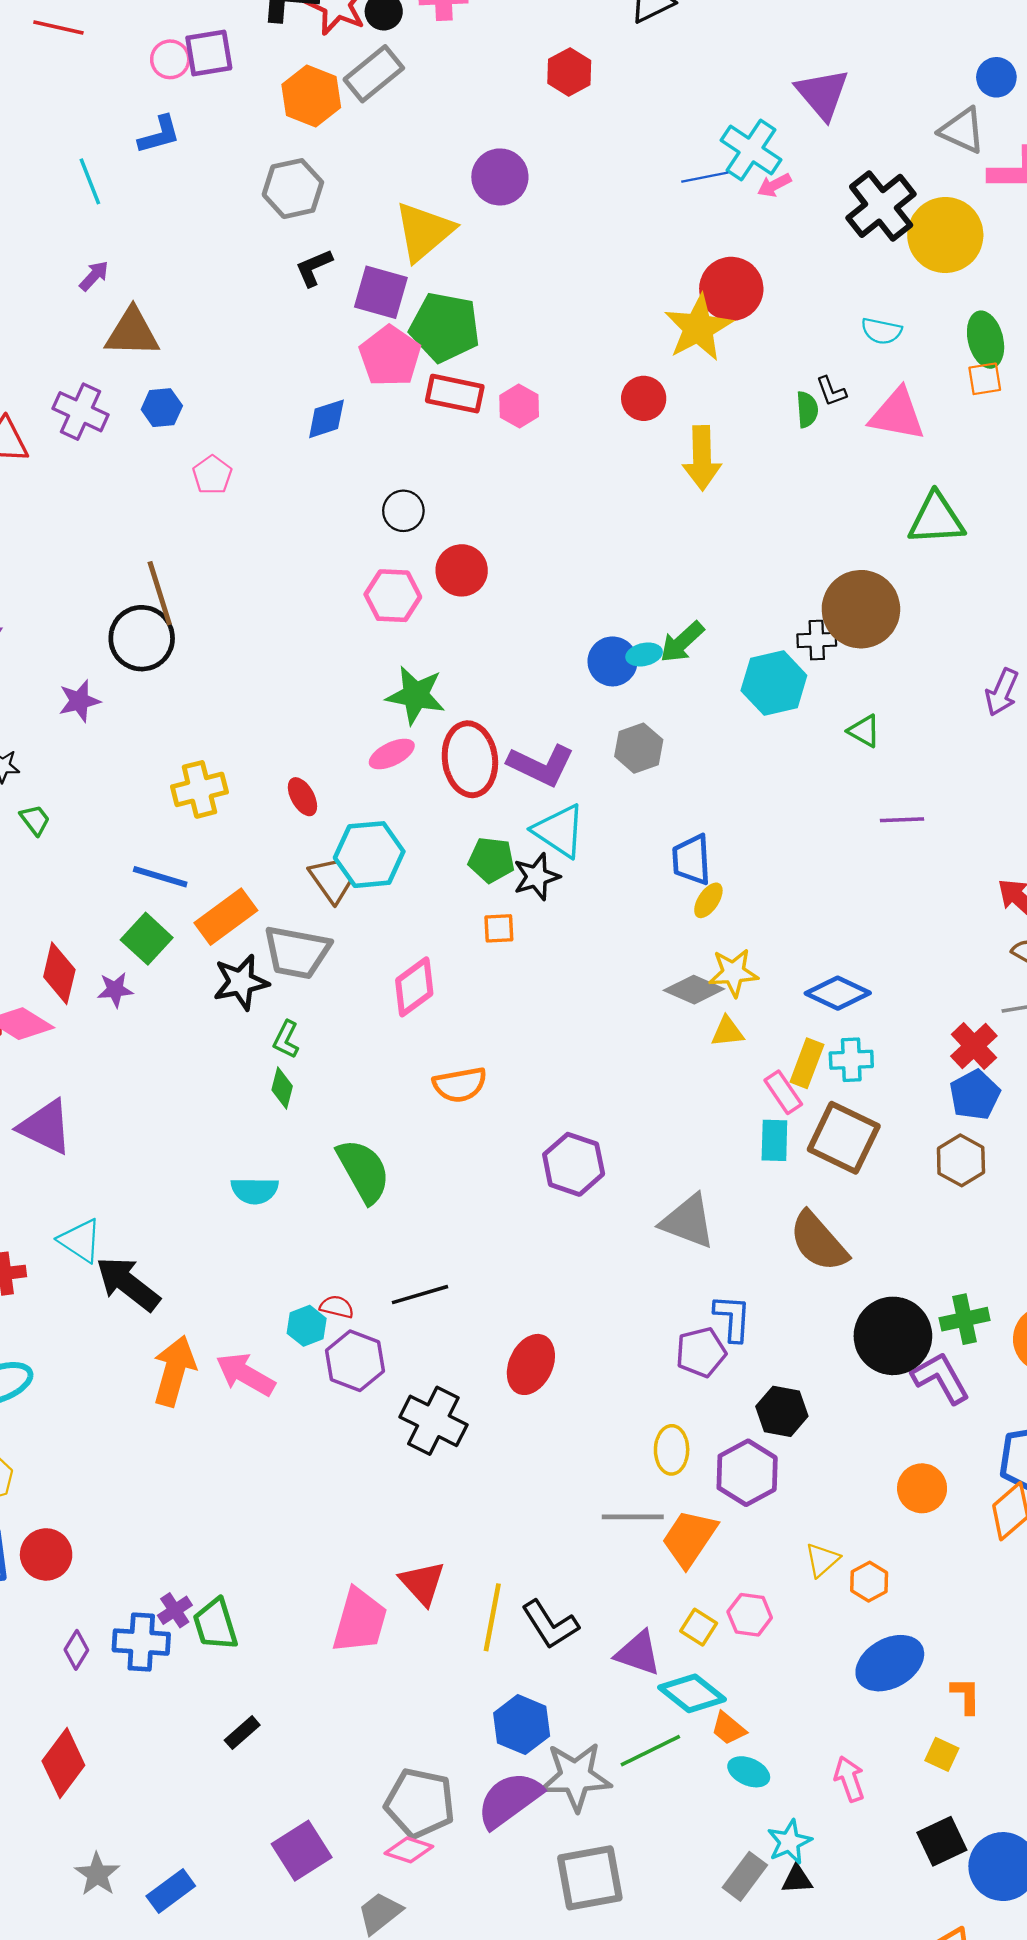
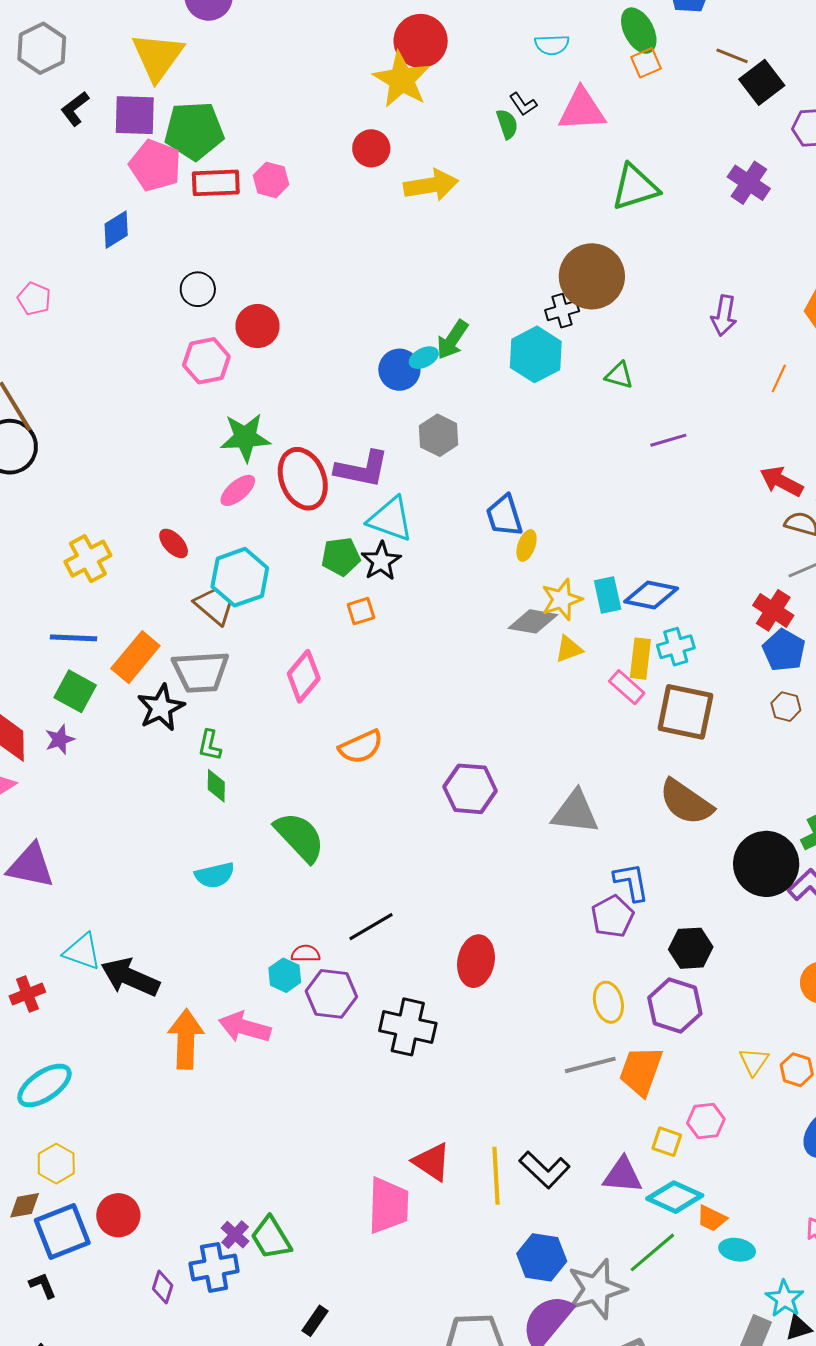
yellow arrow: (702, 458) -> (431, 185), turned -84
cyan rectangle: (774, 1140) -> (608, 595), moved
brown hexagon: (961, 1160) -> (786, 707), size x0.7

